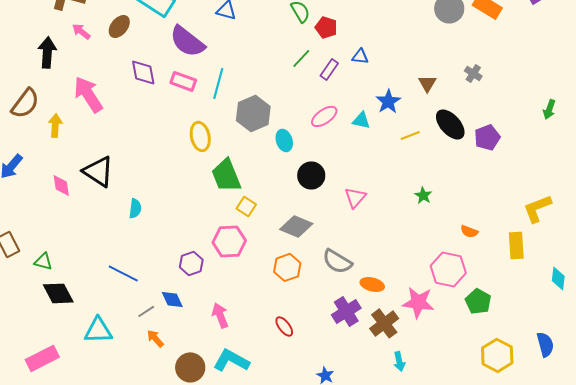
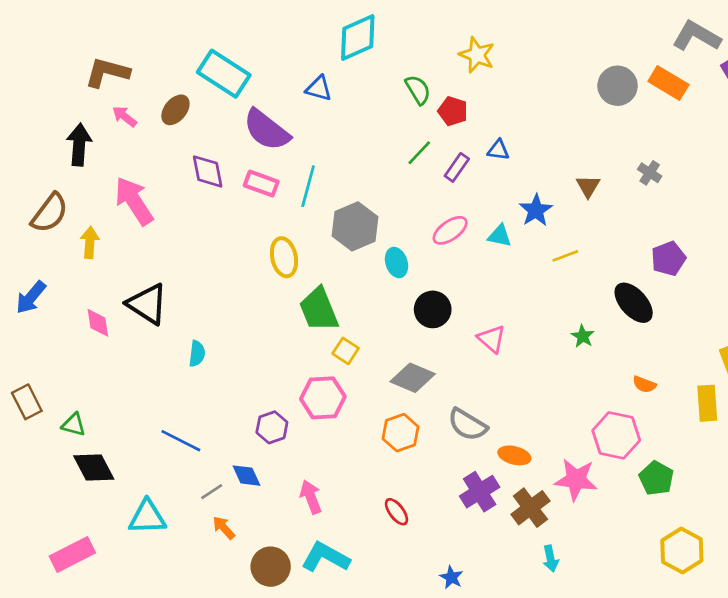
black ellipse: (450, 124) -> (634, 303), moved
pink triangle: (355, 197) -> (492, 339), turned -30

